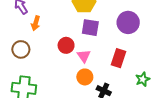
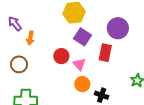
purple square: (90, 28) -> (83, 37), turned 30
red rectangle: (119, 58) -> (105, 53), moved

